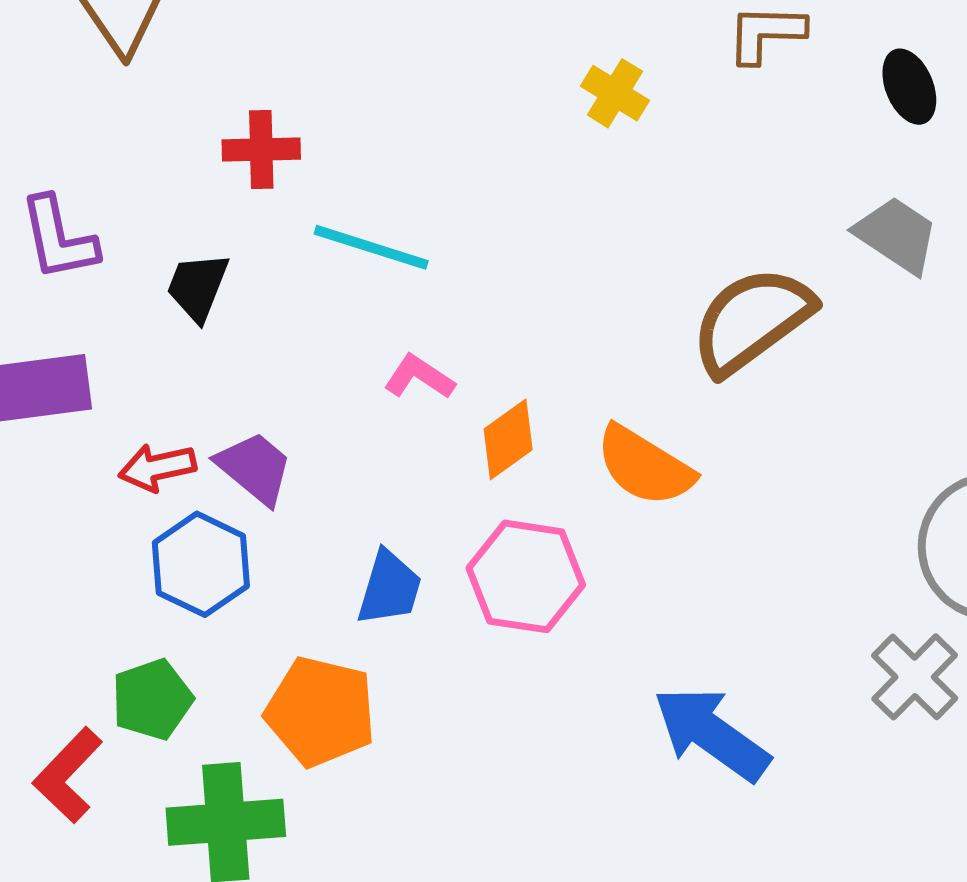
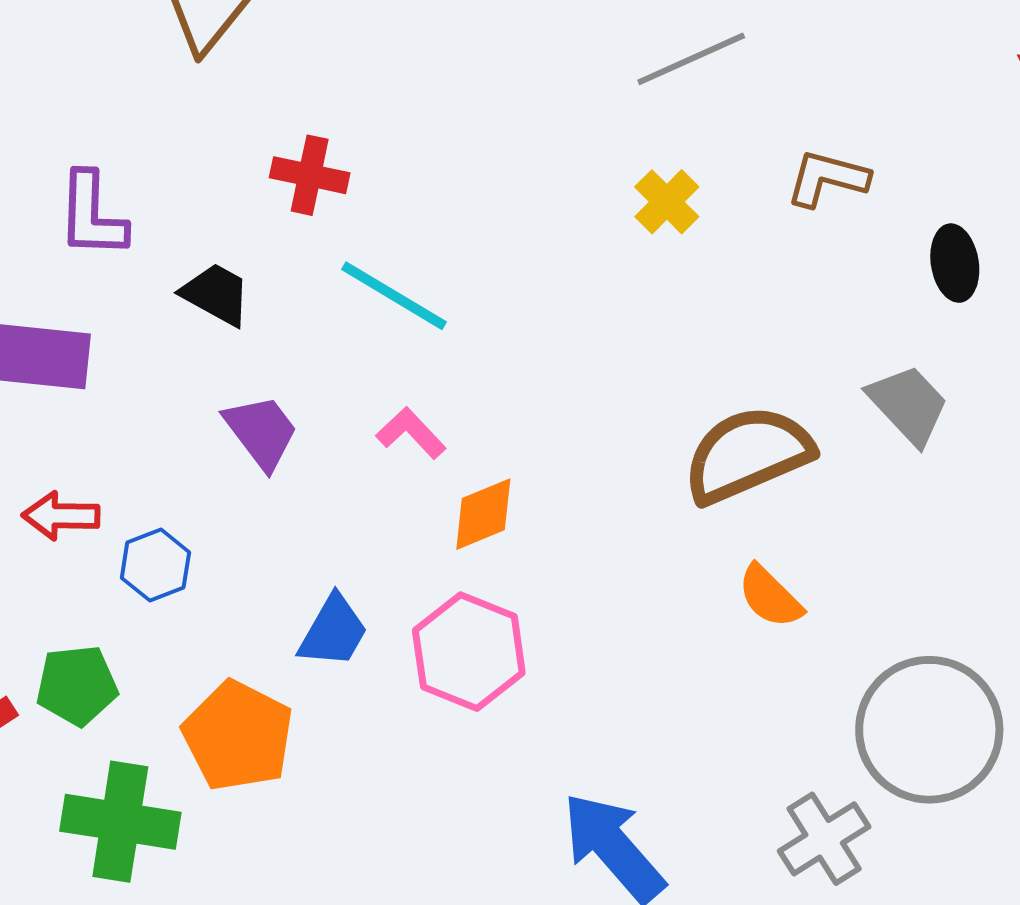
black trapezoid: (198, 287) -> (216, 294), turned 84
orange semicircle: (645, 466) -> (770, 597), moved, size x0.7
red arrow: (157, 467) -> (61, 516), moved
purple trapezoid: (255, 468) -> (261, 432), moved
blue hexagon: (201, 564) -> (155, 565), size x0.7

